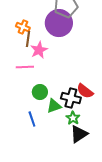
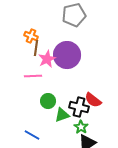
purple circle: (59, 23) -> (67, 55), moved
blue line: (32, 119) -> (32, 135), moved, turned -42

